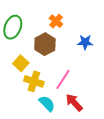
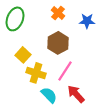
blue star: (85, 42) -> (87, 21), moved
brown hexagon: (45, 44) -> (58, 43), moved

